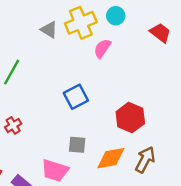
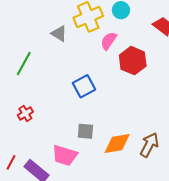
gray triangle: (49, 30) -> (59, 34), moved
red hexagon: (130, 118) -> (133, 61), moved

